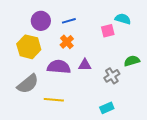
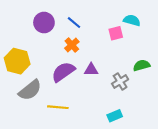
blue line: (69, 21) -> (74, 23), turned 56
yellow hexagon: (29, 47) -> (17, 61), moved
purple semicircle: (59, 67) -> (63, 72), turned -40

